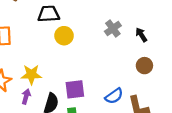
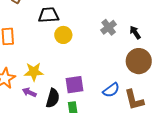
brown circle: (144, 66) -> (139, 61), size x1.6
purple arrow: (26, 97) -> (29, 92), turned -80

